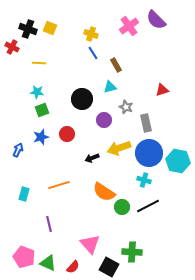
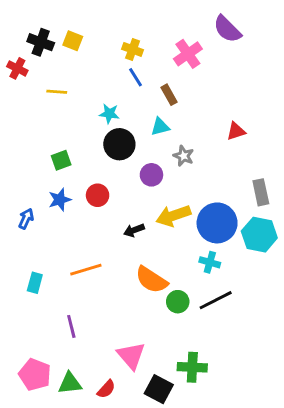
pink cross: (129, 26) -> (188, 54), moved
cyan star: (37, 92) -> (109, 114), moved
gray rectangle: (146, 123) -> (261, 192), moved
green triangle: (48, 263) -> (70, 383), turned -30

